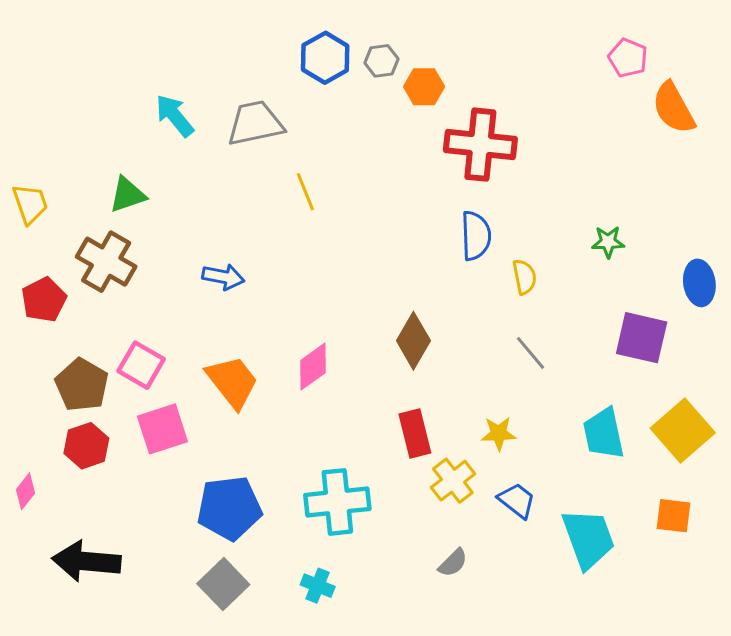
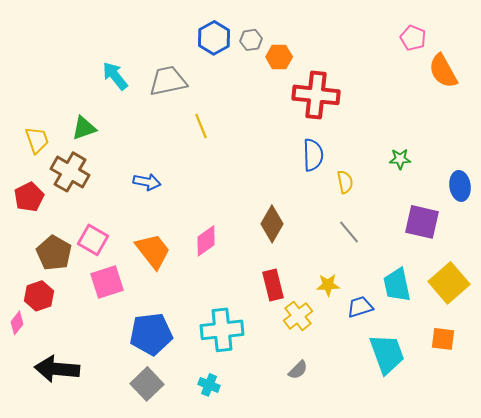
yellow trapezoid: (30, 204) -> (37, 140), moved
red hexagon: (86, 446) -> (39, 296), moved
blue trapezoid: (517, 500) -> (360, 307), moved, turned -56

